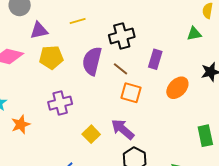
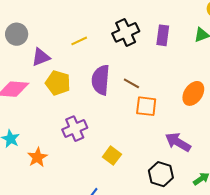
black cross: (122, 36) -> (126, 32), moved
yellow pentagon: (51, 57) -> (58, 83), turned 30
purple rectangle: (155, 59) -> (163, 35), moved
purple arrow: (123, 129) -> (178, 142), moved

